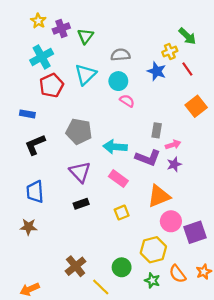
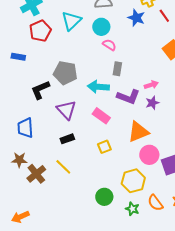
gray rectangle: (157, 130) -> (117, 69), moved
black L-shape: (35, 145) -> (40, 90), moved
brown cross: (76, 266) -> (36, 174), moved
yellow line: (101, 287) -> (63, 167), moved

